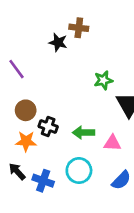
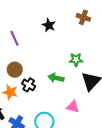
brown cross: (79, 28) -> (83, 17), moved
green arrow: (83, 133) -> (56, 78), moved

